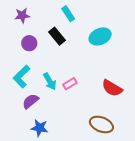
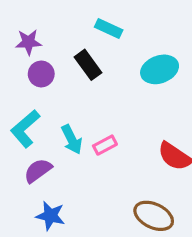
cyan rectangle: (68, 14) -> (109, 29), turned -35
purple star: (22, 15) -> (28, 42), moved

